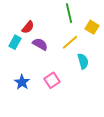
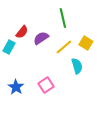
yellow square: (92, 27) -> (86, 43), moved
purple semicircle: (40, 44) -> (41, 38), moved, turned -63

